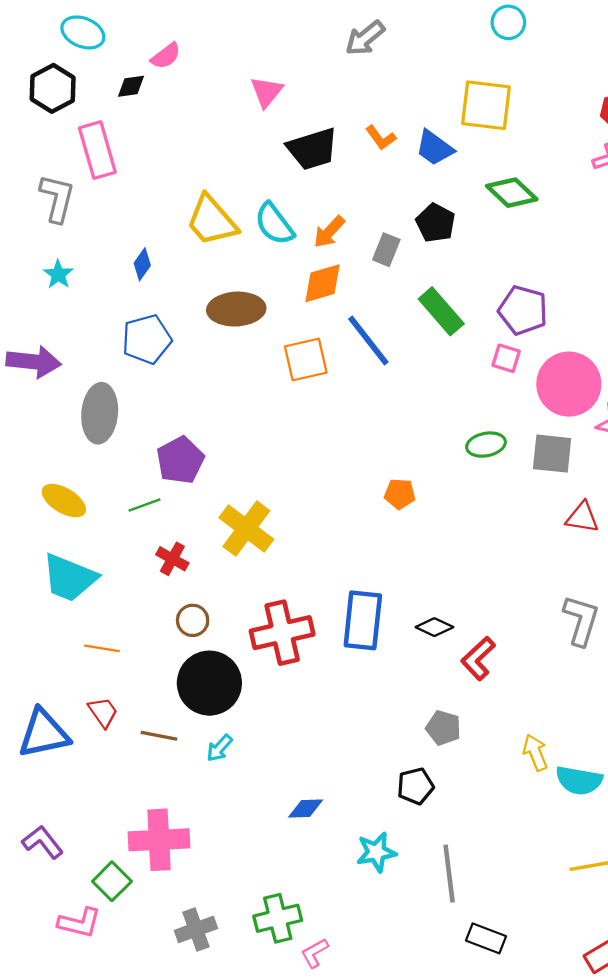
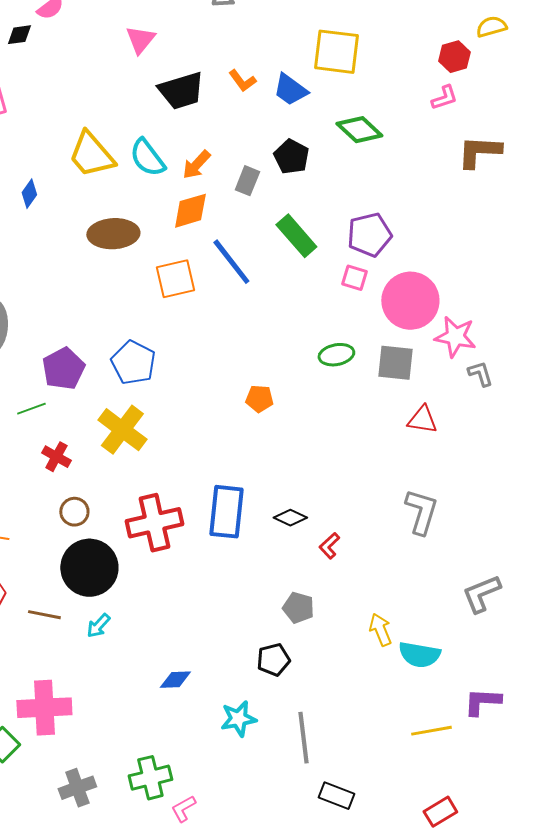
purple pentagon: (523, 310) -> (369, 235), turned -30
blue pentagon: (147, 339) -> (133, 363), moved, turned -30
red L-shape: (478, 658) -> (329, 546), size x0.7

